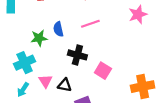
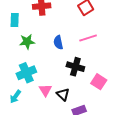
green star: (39, 38) -> (27, 42), moved
black triangle: (65, 85) -> (63, 94), turned 32
cyan arrow: (23, 90) -> (15, 97), moved

